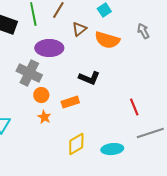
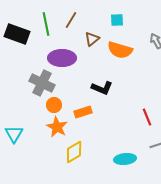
cyan square: (104, 10) -> (117, 20), turned 32
orange star: (44, 117) -> (57, 127), size x1.5
yellow diamond: (76, 144) -> (74, 152), moved

